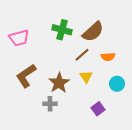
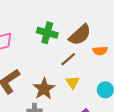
orange semicircle: (108, 57) -> (100, 51), moved

